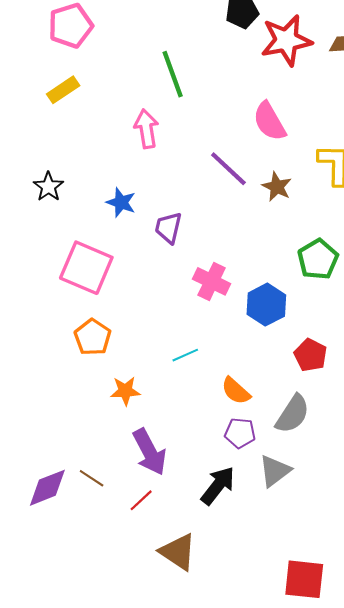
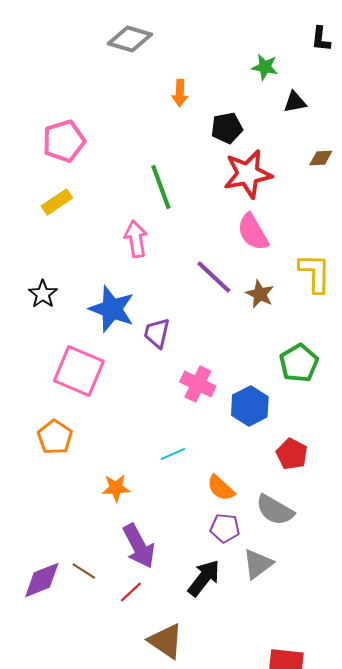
red star: (286, 40) -> (248, 174), moved
blue star: (121, 202) -> (112, 309), size x1.6
orange pentagon: (93, 337) -> (55, 437), moved
gray semicircle: (293, 414) -> (275, 510), turned 87

